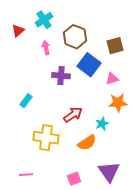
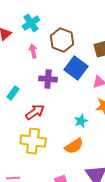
cyan rectangle: (26, 101) -> (13, 93), moved
red arrow: (73, 115) -> (35, 112), moved
cyan star: (102, 124) -> (81, 121), moved

